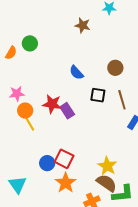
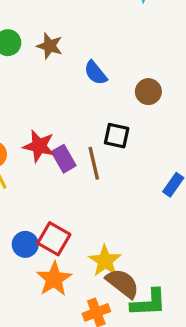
brown star: (83, 25) -> (50, 46), moved
blue semicircle: (76, 73) -> (95, 73), moved
brown line: (122, 100) -> (94, 163), moved
yellow star: (107, 166) -> (105, 261), moved

